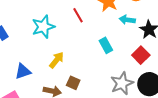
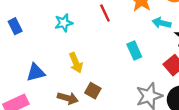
cyan star: (43, 27) -> (64, 23), size x0.7
yellow arrow: (57, 60) -> (76, 63), turned 114

